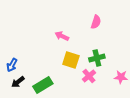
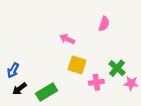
green cross: (97, 58) -> (117, 68), moved, turned -35
pink cross: (89, 76) -> (96, 82), turned 32

